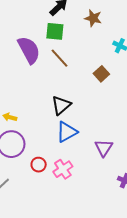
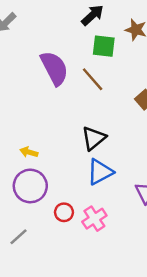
green square: (55, 31) -> (104, 46), moved

